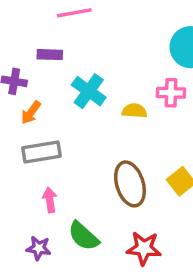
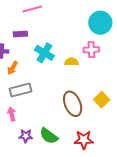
pink arrow: (50, 200) -> (12, 114), moved
purple star: (39, 248) -> (26, 136), moved

